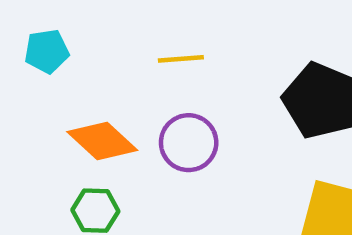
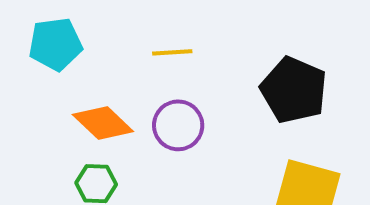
cyan pentagon: (47, 51) -> (55, 44), size x1.4

